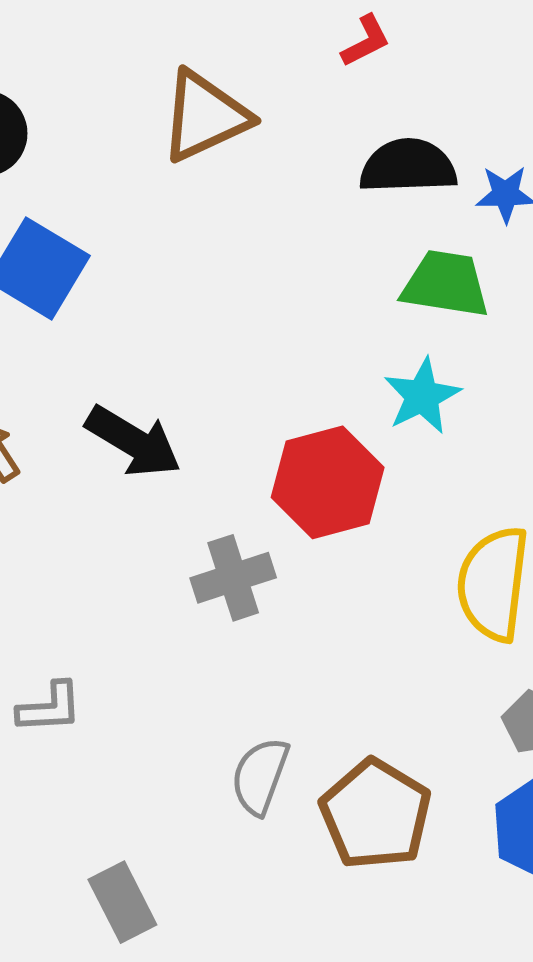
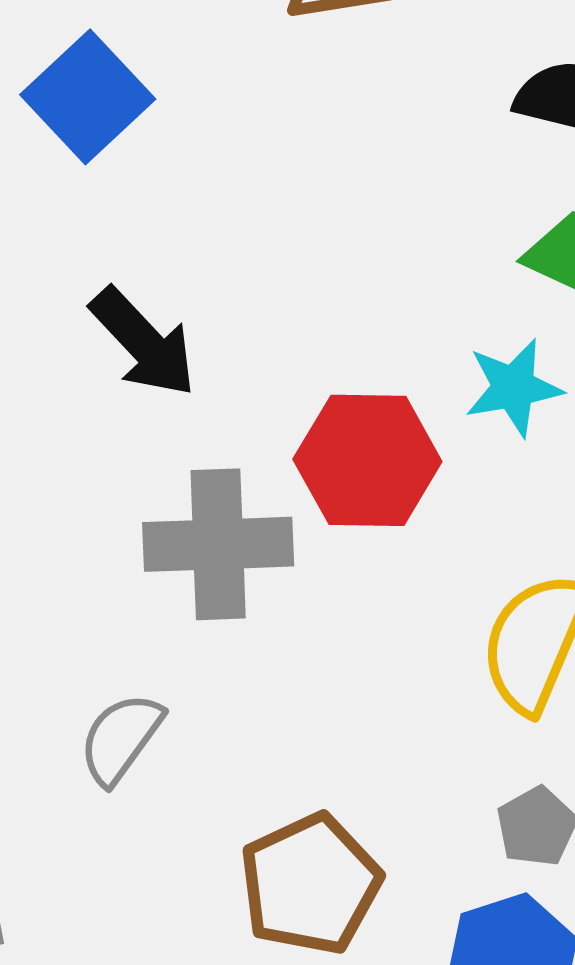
gray cross: (233, 578) -> (218, 544), size x1.4
gray semicircle: (260, 776) -> (121, 738), moved

